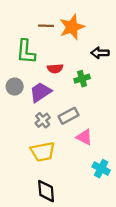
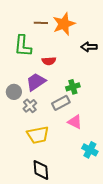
green cross: (82, 79) -> (73, 87), moved
gray circle: (15, 87) -> (14, 92), moved
gray cross: (43, 120) -> (30, 106), moved

